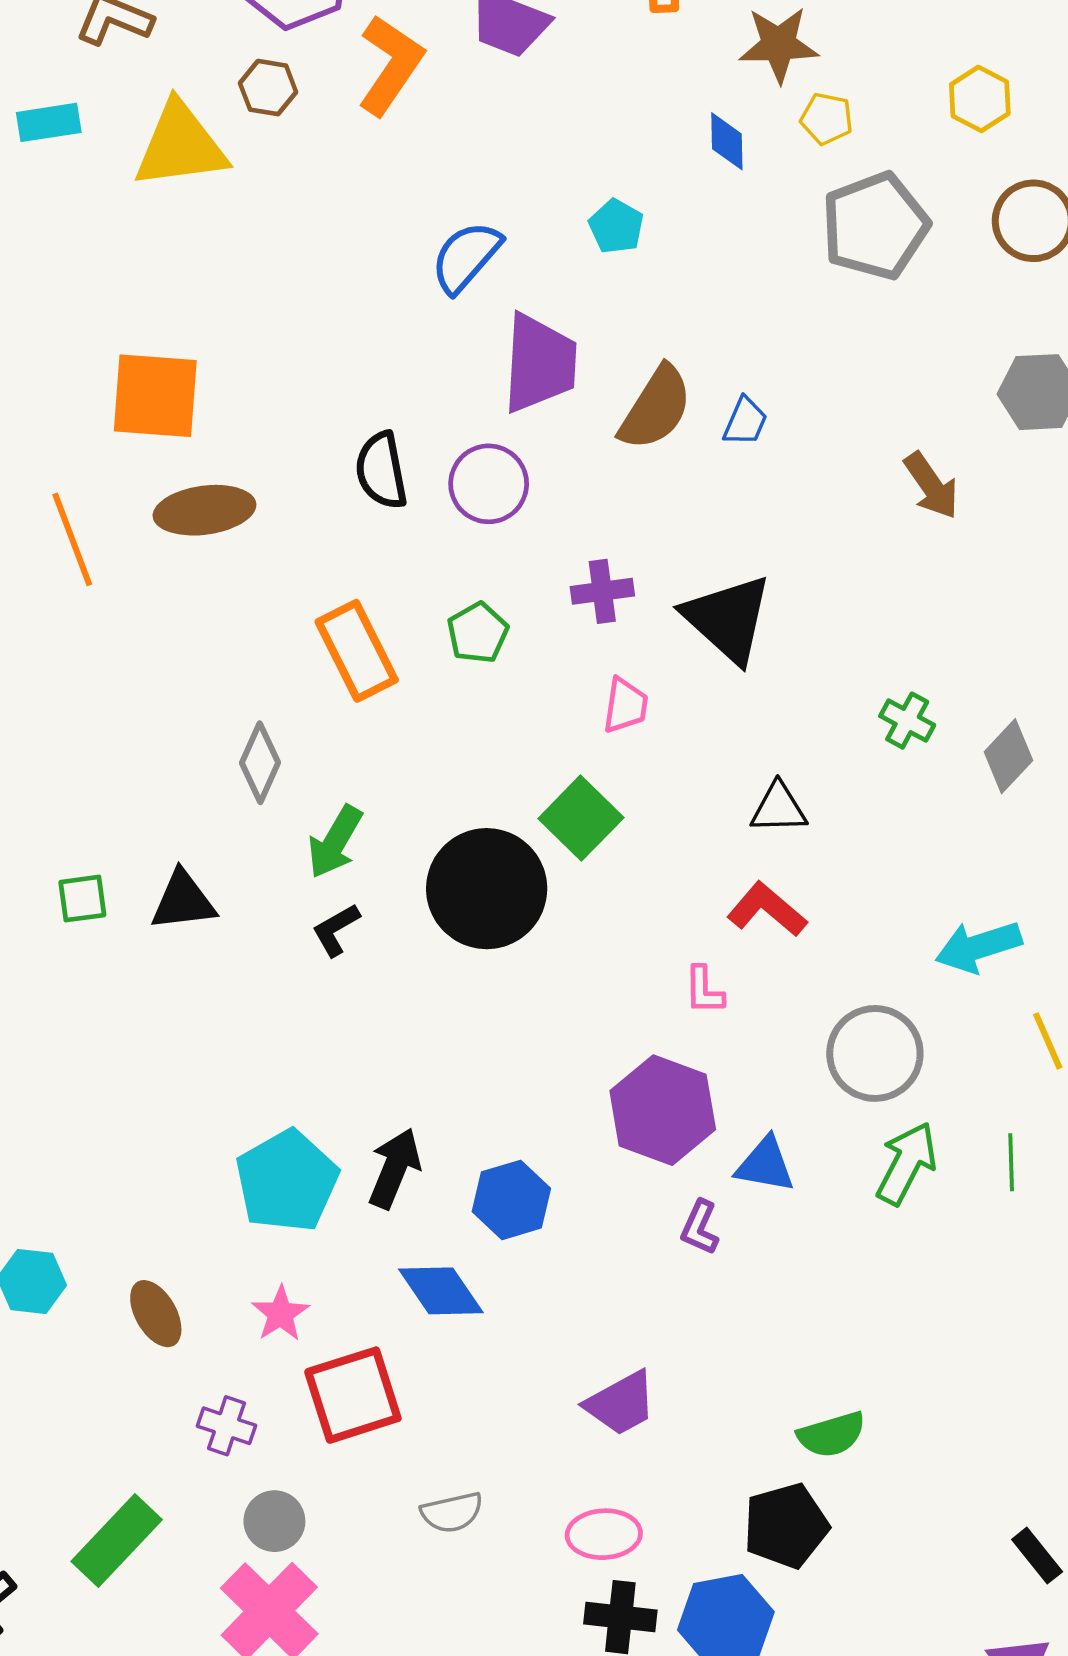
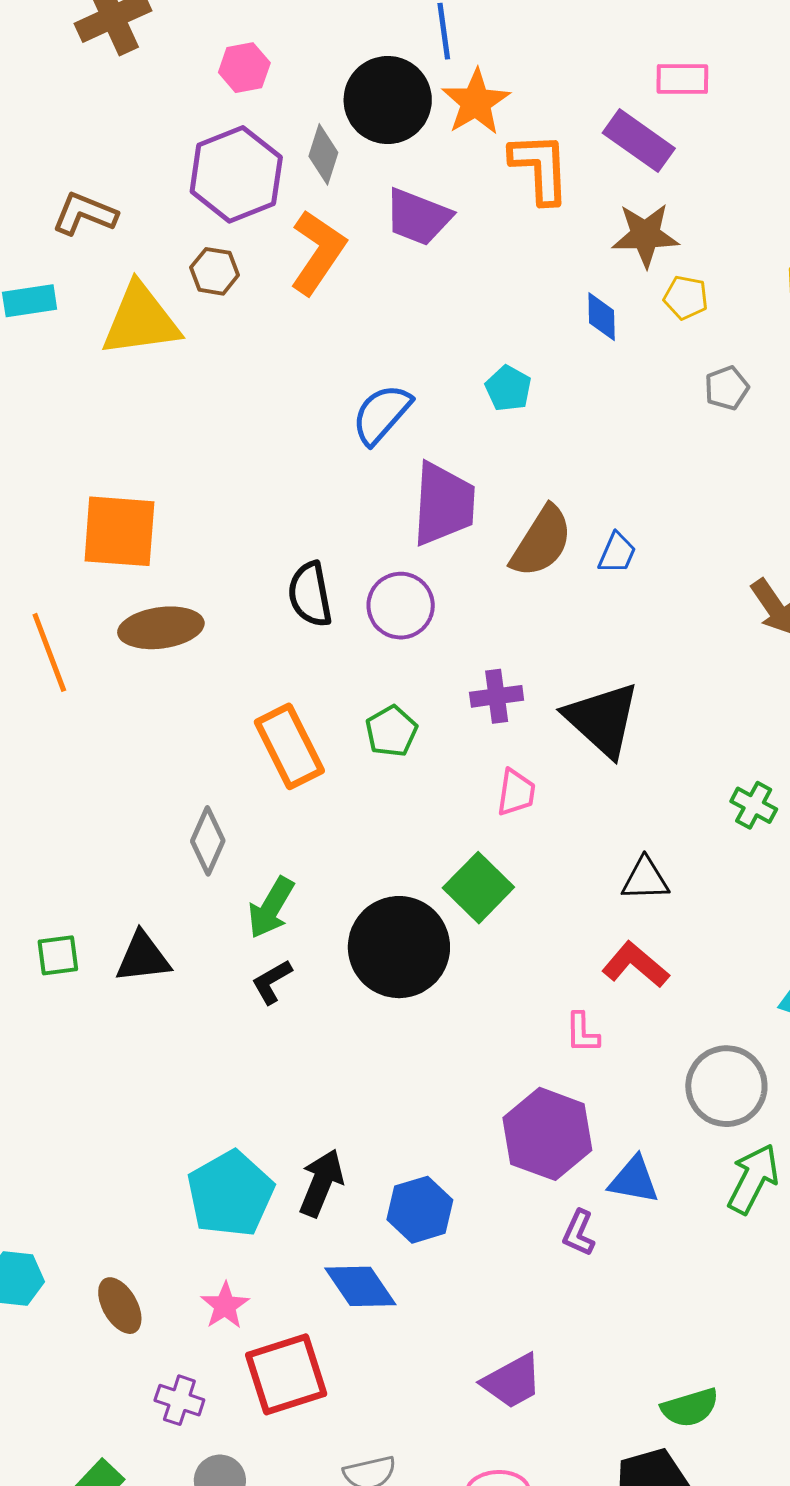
gray pentagon: (875, 226) -> (727, 388), size x0.5

